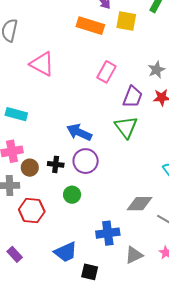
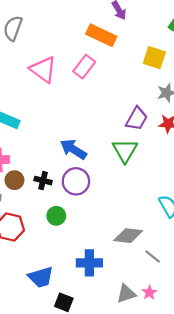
yellow square: (126, 21) -> (154, 58), moved
pink rectangle: (106, 72) -> (84, 67), moved
gray triangle: (134, 255) -> (126, 294), moved

